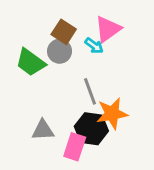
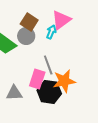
cyan arrow: (94, 46) -> (51, 32), turned -104
pink rectangle: (75, 147) -> (37, 79), moved

